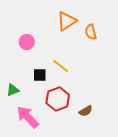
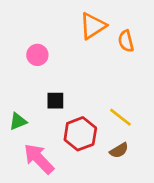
yellow line: (61, 66) -> (120, 117), moved

